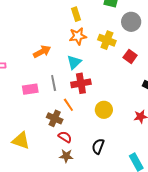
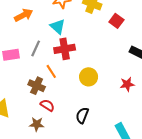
cyan triangle: (74, 62) -> (58, 27), turned -35
gray line: (54, 83) -> (36, 48), turned 35
brown star: (66, 156) -> (37, 124), moved

